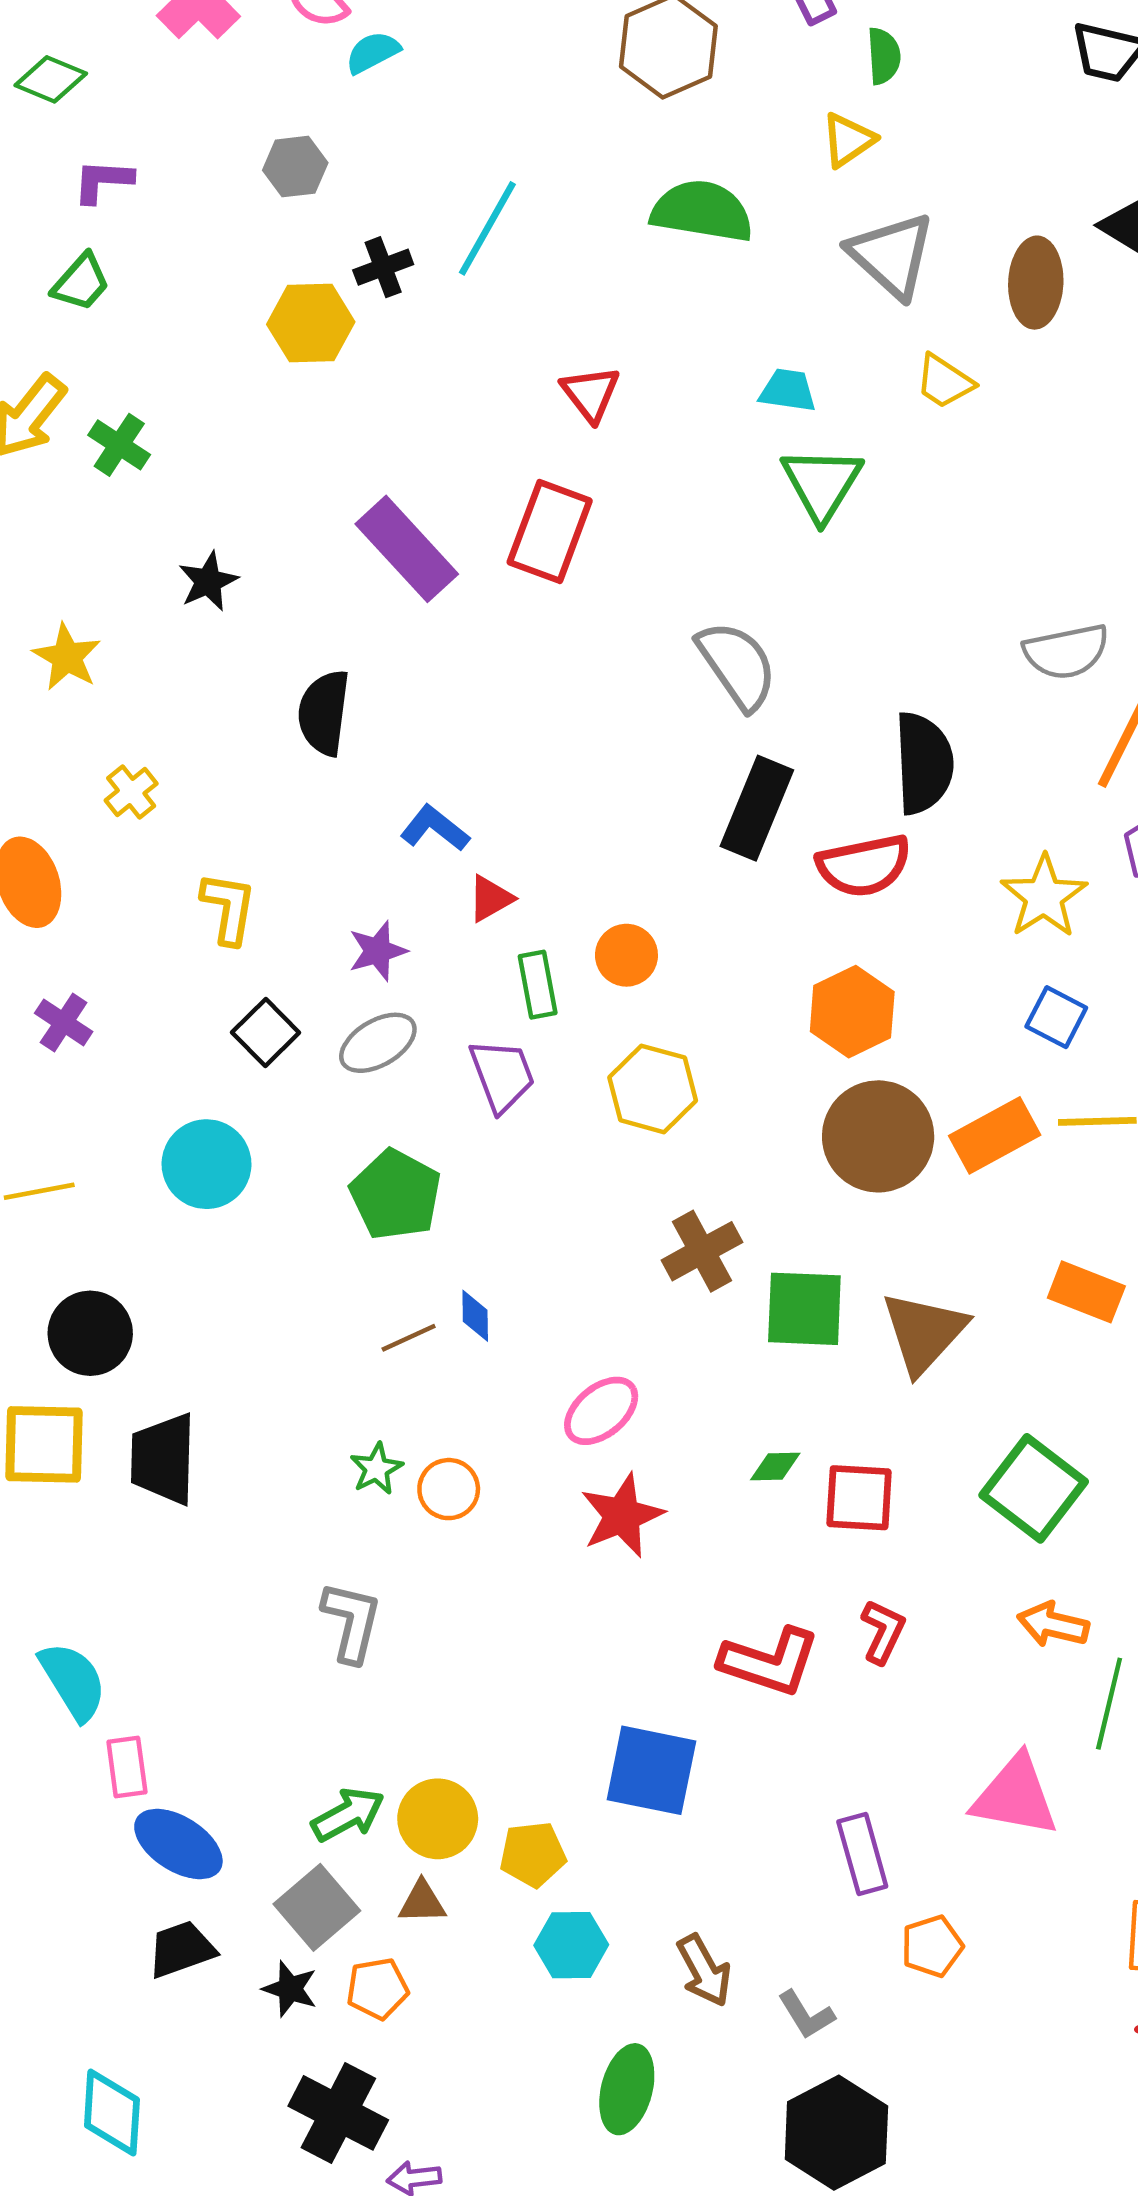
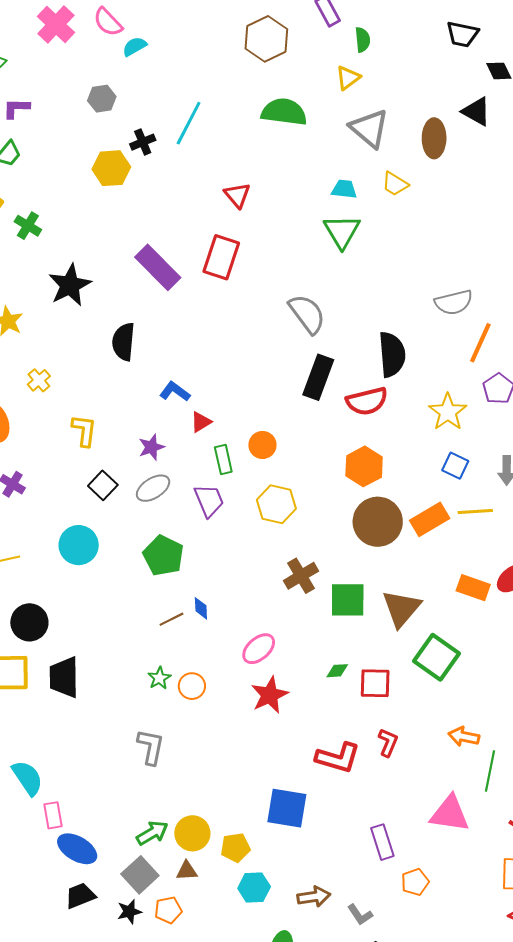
cyan trapezoid: (788, 390) -> (344, 189), moved
black star: (208, 581) -> (70, 285), size x1.6
green square: (1034, 1488) -> (437, 657), moved
brown arrow: (704, 1971) -> (314, 897), turned -68
black star: (290, 1989) -> (129, 912), turned -30

